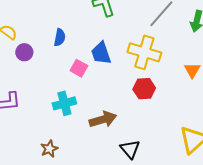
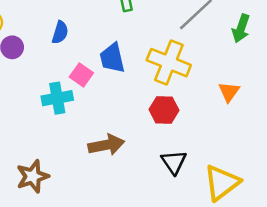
cyan cross: (64, 103) -> (57, 98), moved
brown star: (49, 149) -> (33, 176), size x1.4
black triangle: (130, 149) -> (174, 162), moved

